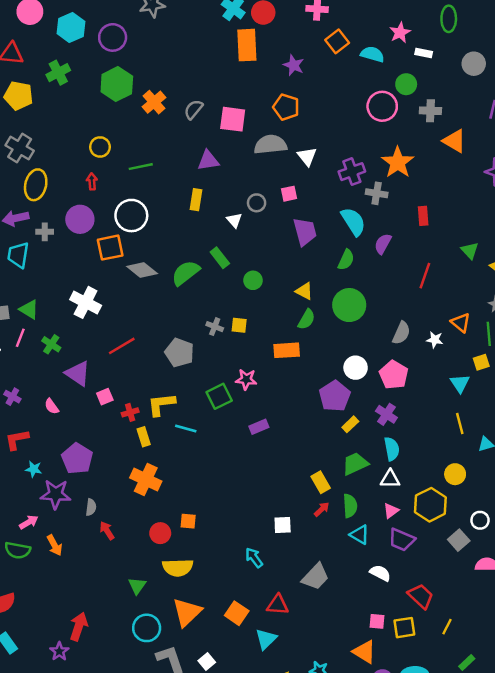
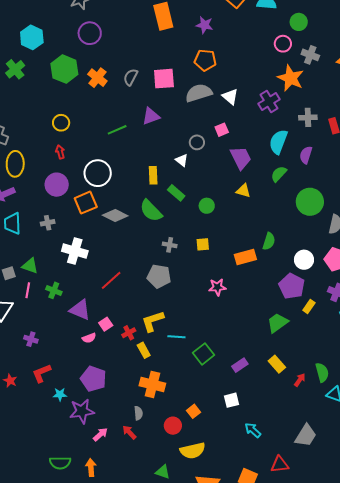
cyan hexagon: (71, 28) -> (32, 37), moved
purple circle: (113, 37) -> (90, 33), moved
pink circle: (382, 106) -> (283, 44), size x0.7
gray cross: (430, 111) -> (310, 55), moved, turned 30
orange star: (398, 162) -> (291, 78), moved
green line: (141, 167) -> (117, 130), moved
gray cross: (377, 193) -> (308, 117), moved
yellow rectangle: (196, 200) -> (153, 175), moved
cyan semicircle: (353, 222) -> (278, 142), turned -115
gray cross: (45, 232) -> (48, 223), moved
green semicircle: (346, 260) -> (279, 174), turned -150
green semicircle: (186, 273) -> (151, 211), turned -85
yellow triangle: (304, 291) -> (243, 191), moved
green circle: (349, 305) -> (310, 202), moved
green semicircle: (307, 319) -> (269, 241), moved
gray cross: (215, 327) -> (170, 245), moved
green square: (219, 396) -> (203, 354), moved
pink semicircle: (52, 406) -> (89, 338), moved, turned -64
purple rectangle: (259, 427) -> (240, 365), moved
green trapezoid: (355, 464) -> (278, 323), moved
yellow rectangle: (321, 482) -> (277, 364), moved
gray semicircle: (91, 507) -> (138, 413), moved
orange square: (188, 521) -> (193, 411), turned -32
pink arrow: (29, 522) -> (100, 434), moved
white square: (283, 525) -> (232, 400), moved
orange arrow: (55, 545) -> (91, 468), moved, turned -144
green triangle: (137, 586) -> (163, 472), turned -35

